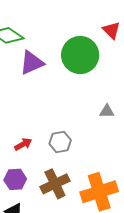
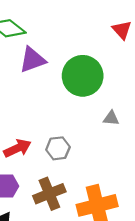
green circle: (80, 55) -> (83, 76), moved
red arrow: (23, 144) -> (17, 148), size x1.4

